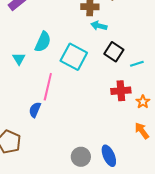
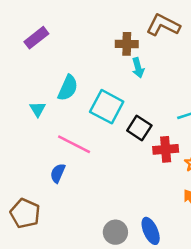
cyan arrow: (99, 26) -> (138, 68), turned -119
black square: (114, 52) -> (139, 128), moved
pink line: (48, 87) -> (74, 144), turned -76

